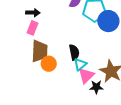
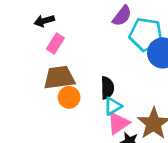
black arrow: (33, 13) -> (44, 21), moved, turned 152
brown trapezoid: (39, 51) -> (59, 77), turned -110

